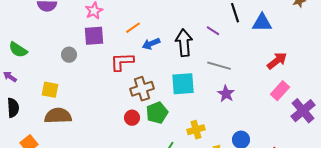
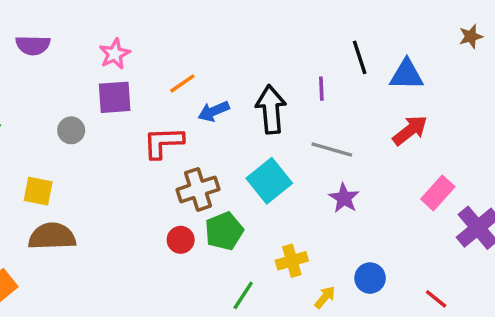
purple line: (213, 31) -> (321, 89), turned 56
red arrow: (277, 61) -> (410, 130), moved
cyan square: (183, 84) -> (269, 181), turned -35

